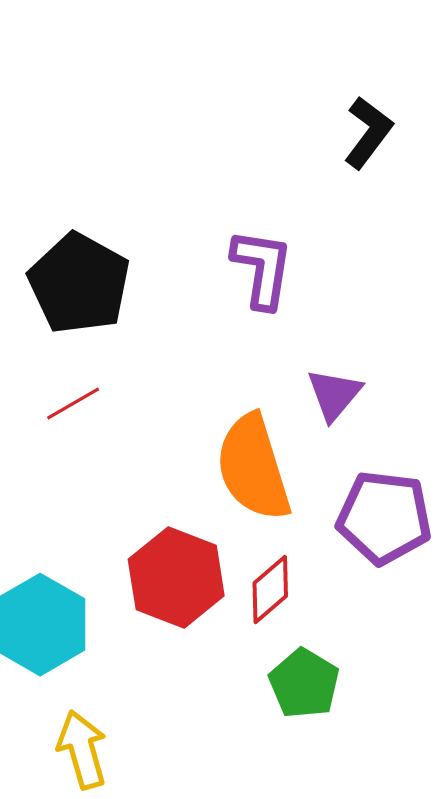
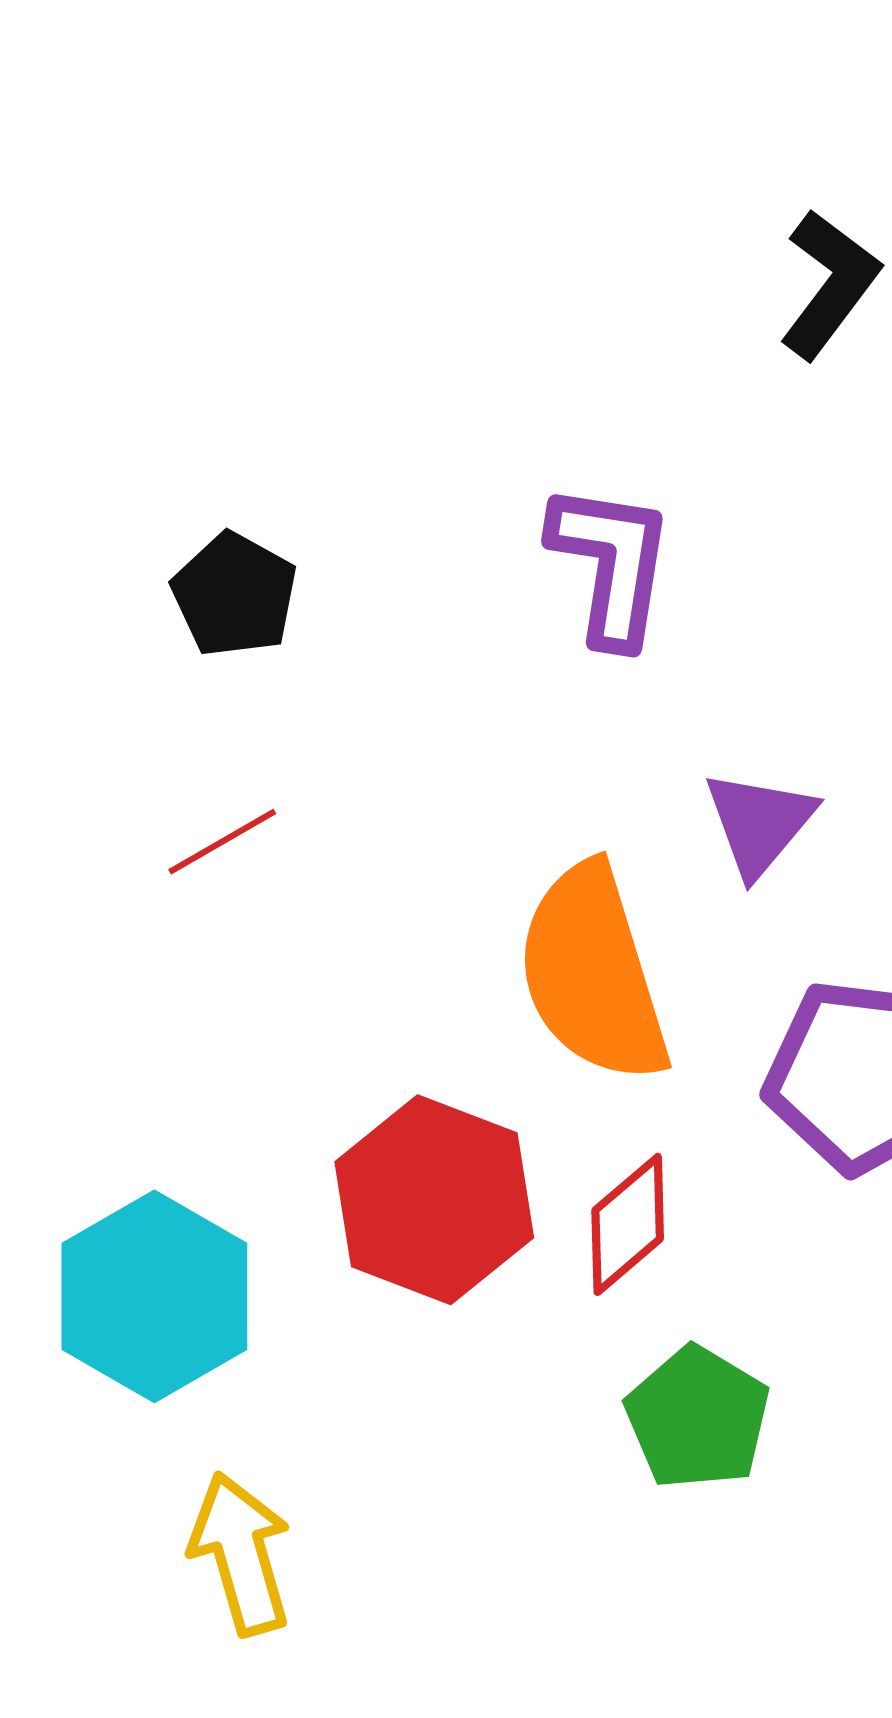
black pentagon: (79, 284) -> (235, 595), size x0.6

